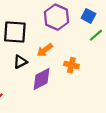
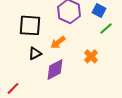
orange cross: (71, 65) -> (91, 56), moved, turned 32

